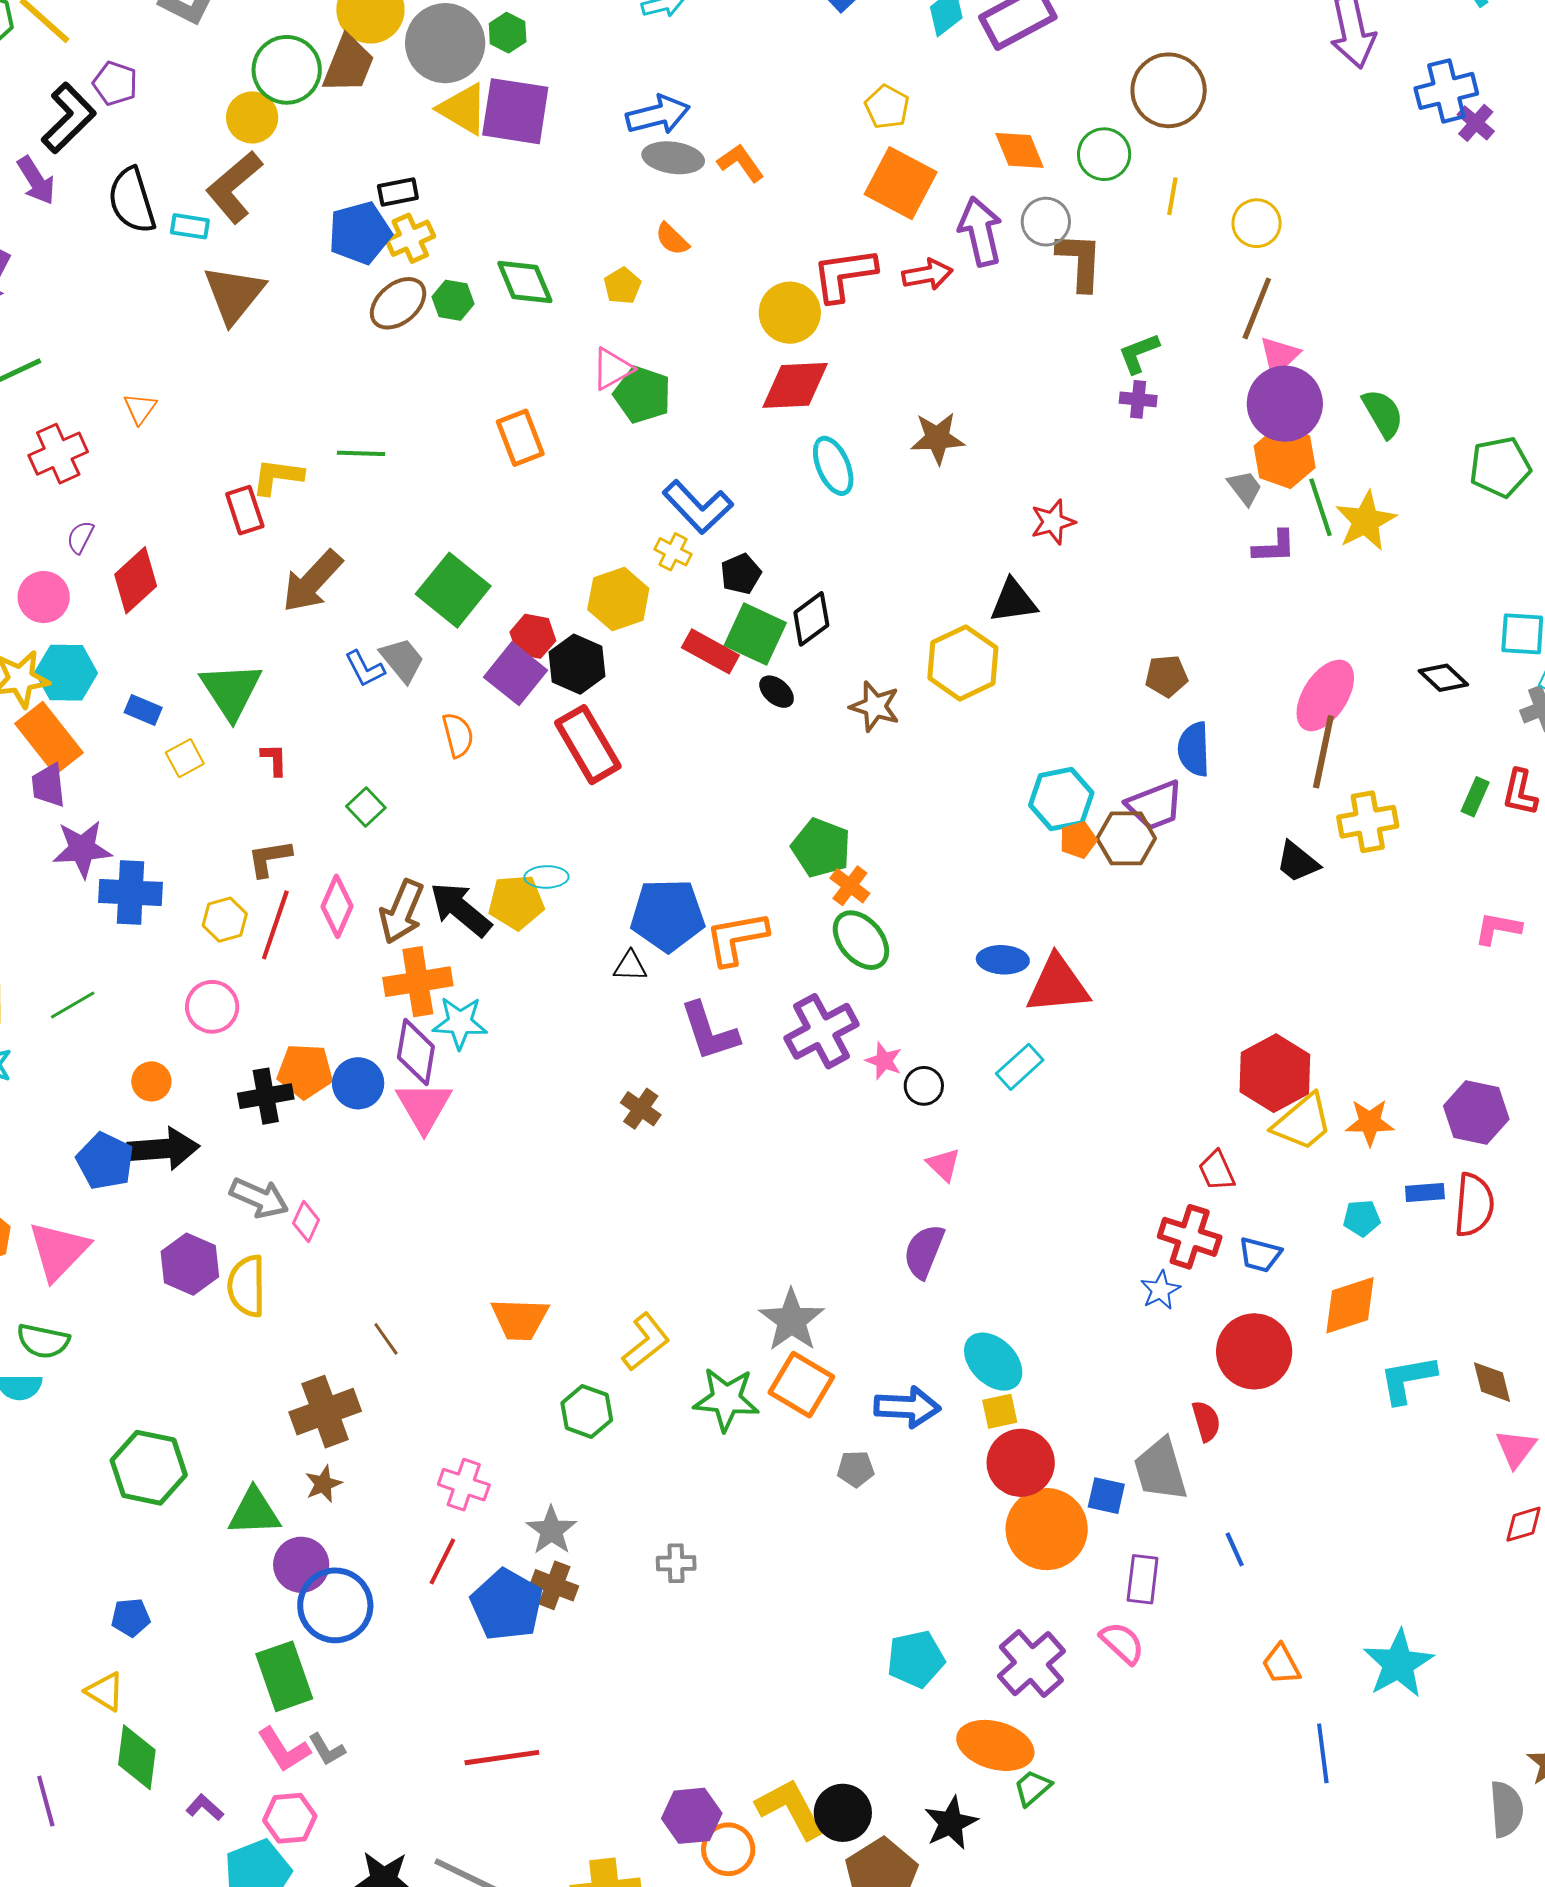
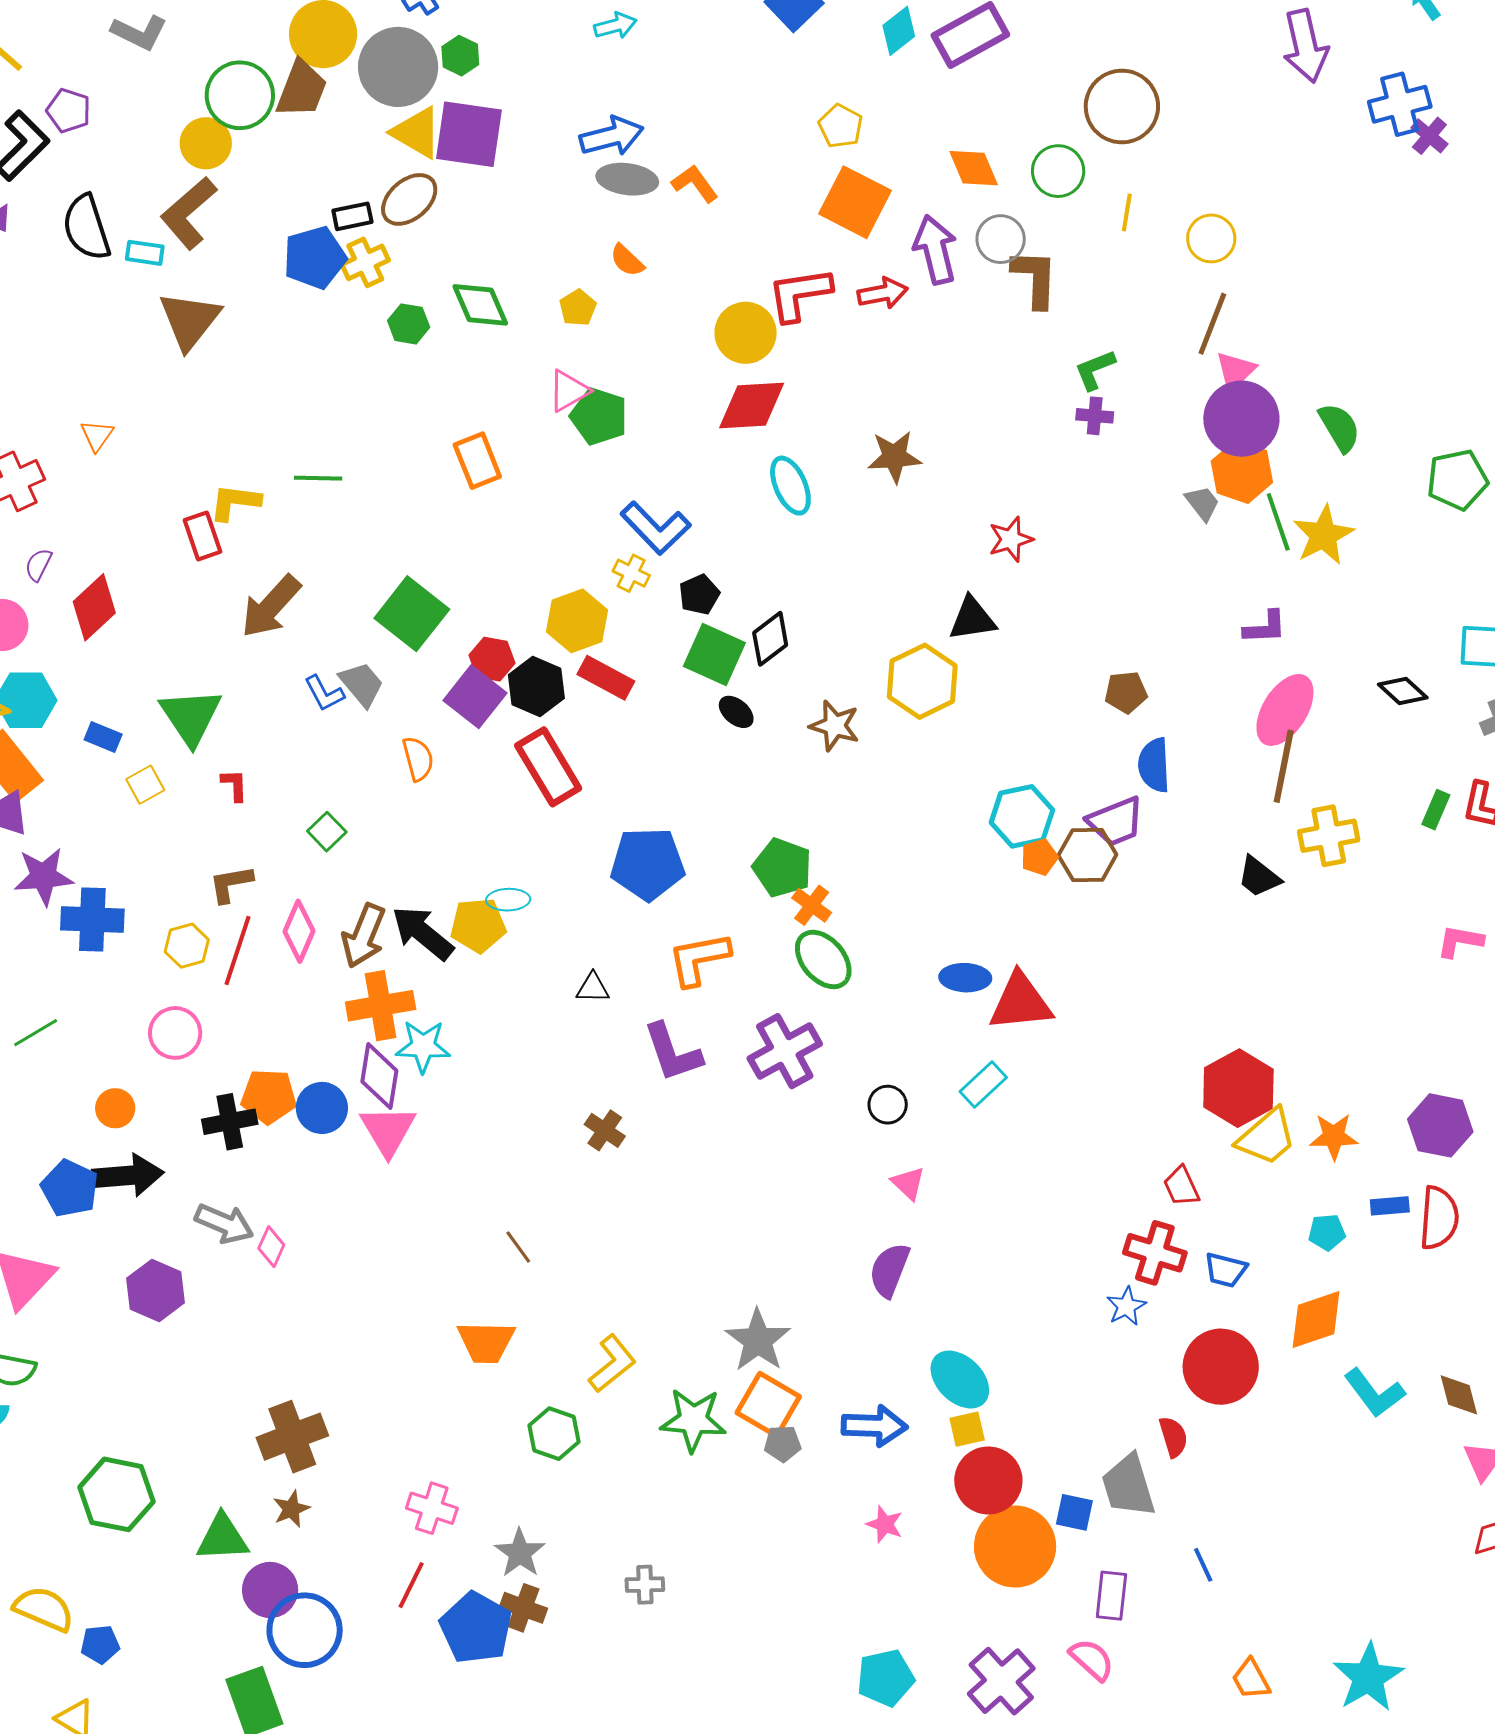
brown ellipse: (398, 303) -> (409, 199), moved
purple L-shape: (1274, 547) -> (1265, 627), moved
red rectangle: (710, 651) -> (606, 678), moved
blue pentagon: (668, 915) -> (648, 864), moved
pink star: (884, 1061) -> (885, 1524), moved
yellow semicircle: (247, 1286) -> (44, 1609), moved, turned 114
brown line: (386, 1339) -> (518, 1247), moved
cyan L-shape: (1408, 1379) -> (1374, 1393), turned -116
gray pentagon: (856, 1469) -> (783, 1444), moved

